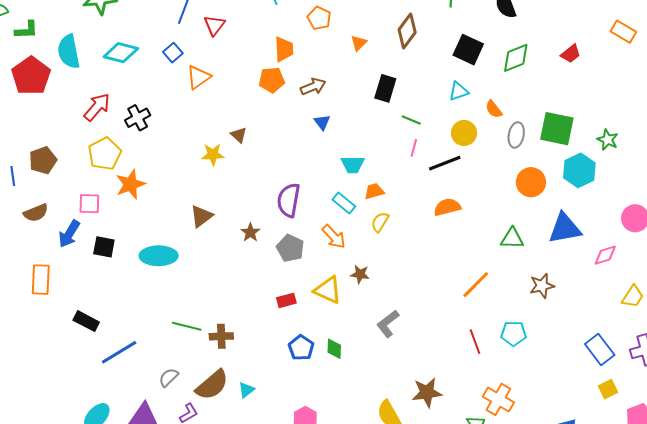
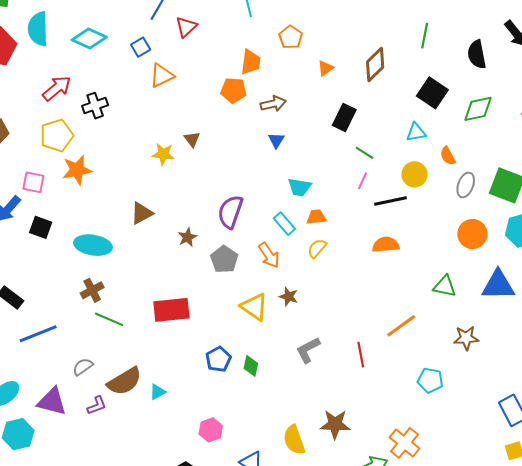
red rectangle: (286, 300) -> (171, 310), moved, size x1.8
brown cross: (221, 336) -> (92, 290), moved, turned -35
red line: (475, 342) -> (361, 355), moved

